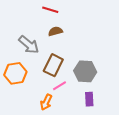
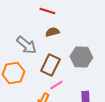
gray hexagon: (85, 71) -> (81, 57), moved

